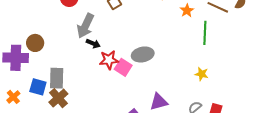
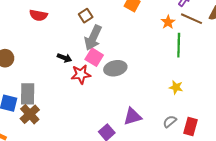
orange star: (187, 11) -> (168, 22), moved
gray arrow: (85, 26) -> (93, 38), moved
pink square: (123, 67) -> (94, 57), moved

